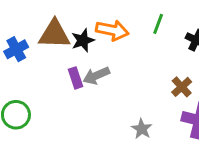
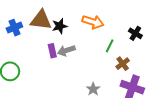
green line: (158, 24) -> (110, 46), moved
orange arrow: (112, 30) -> (93, 22), moved

